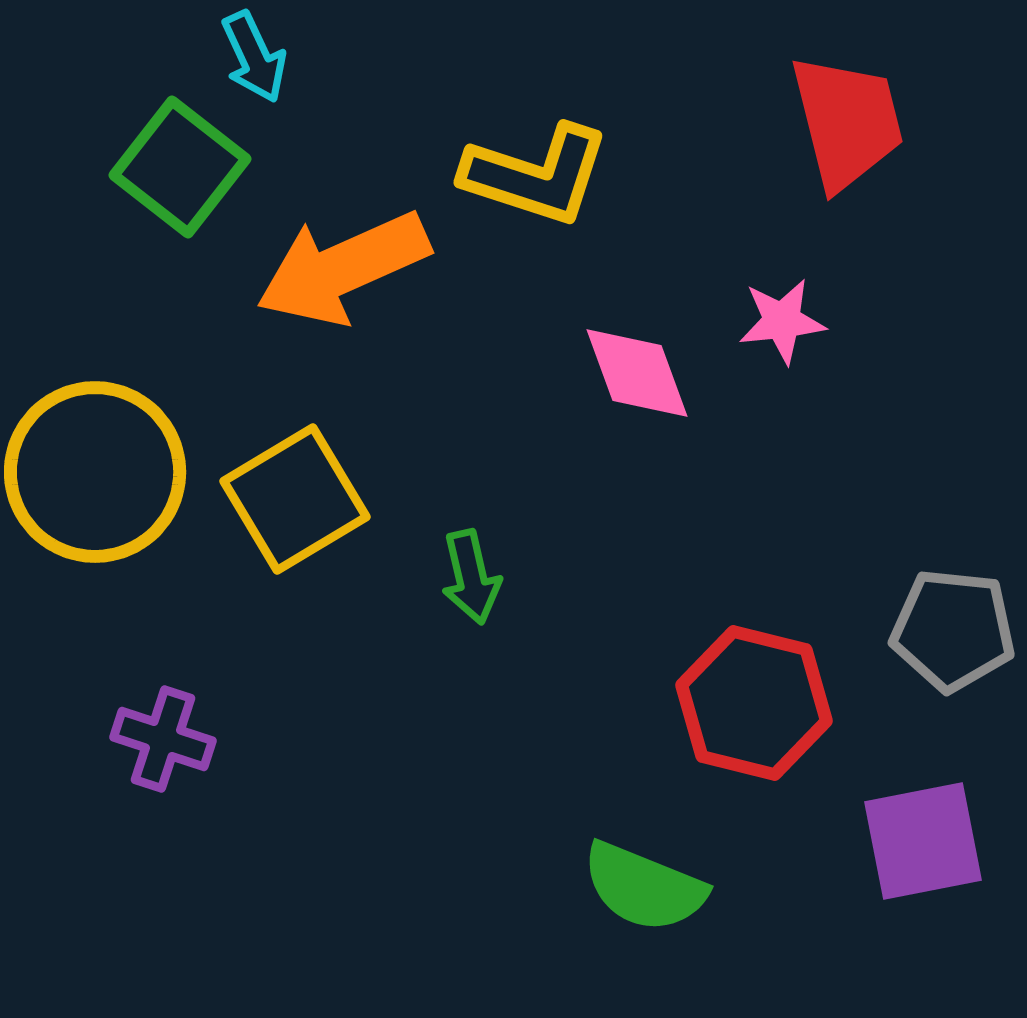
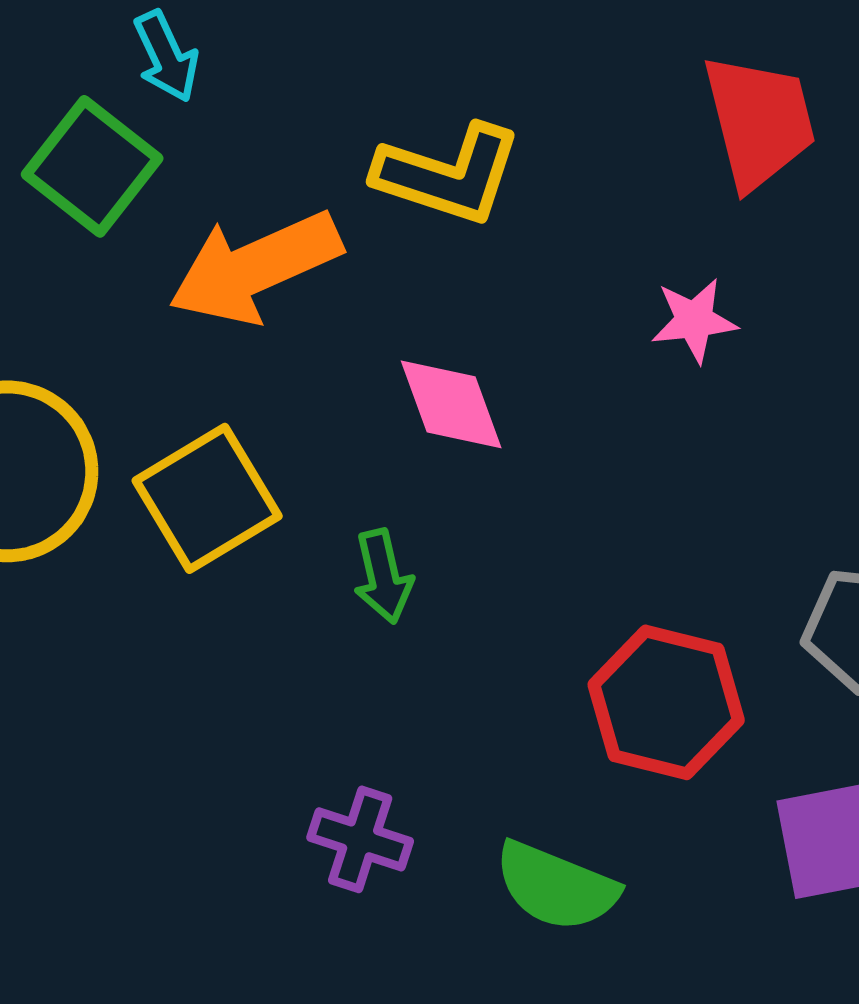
pink diamond: (637, 373) -> (451, 404), moved
purple cross: (163, 739) -> (360, 839), moved

